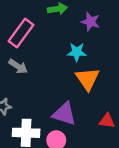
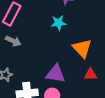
orange triangle: (87, 79) -> (82, 48), moved

